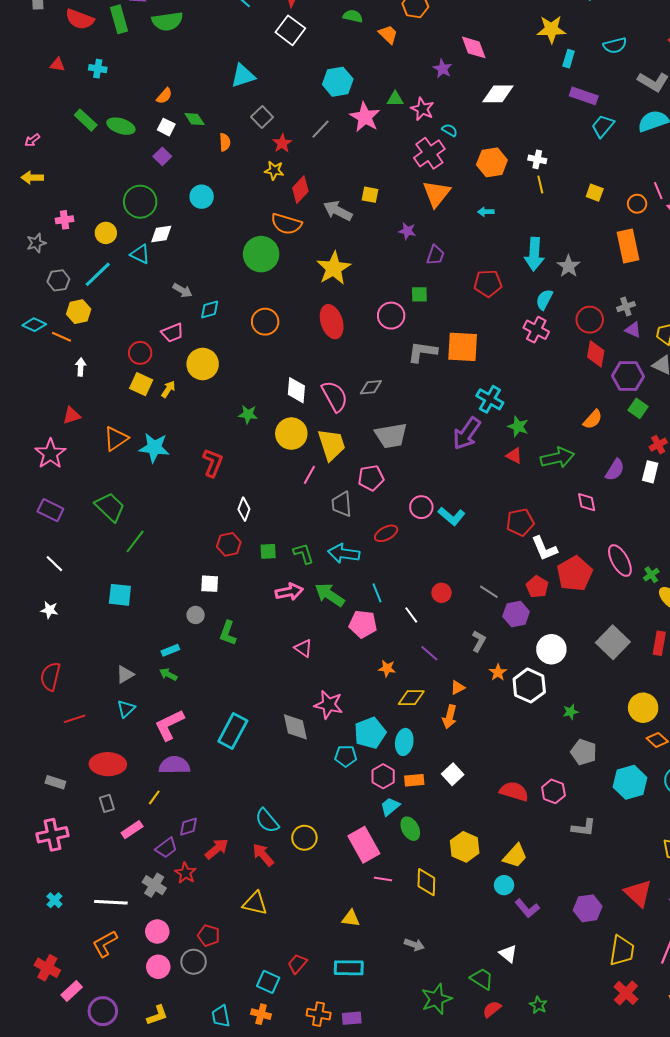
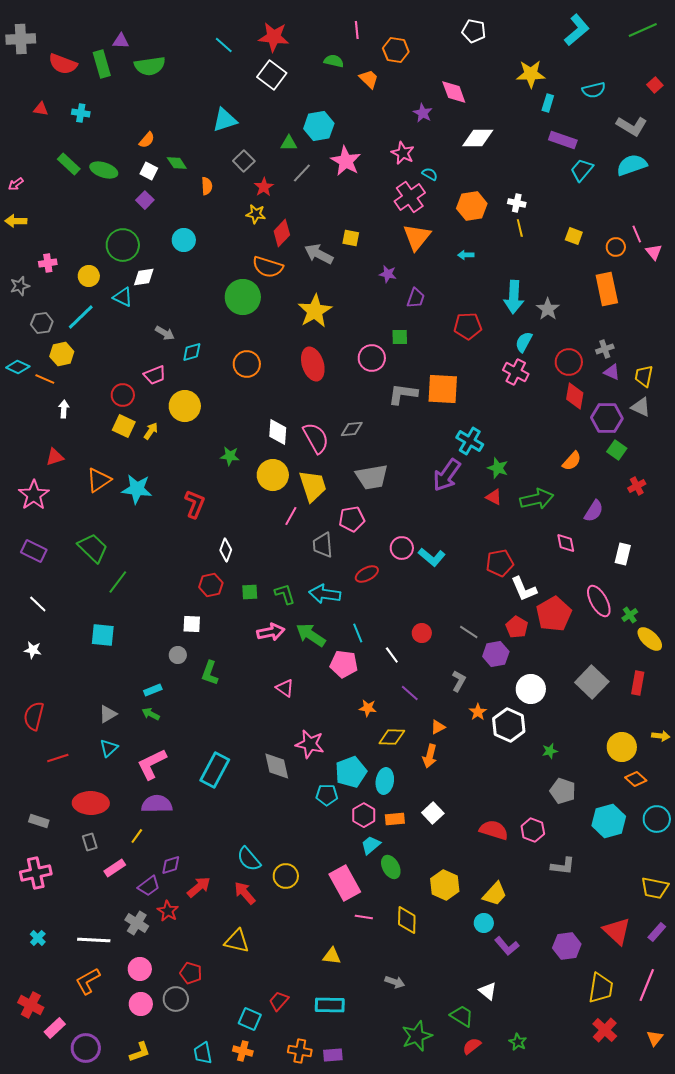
green triangle: (395, 99) -> (289, 143), moved
white rectangle: (650, 472) -> (623, 554), moved

